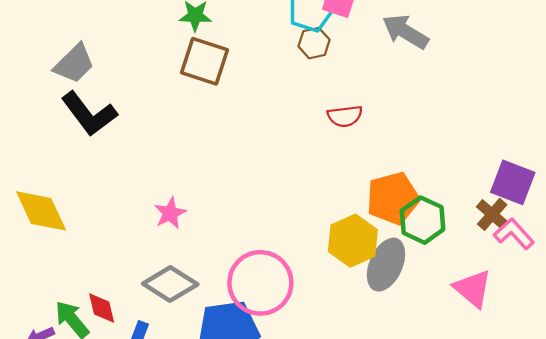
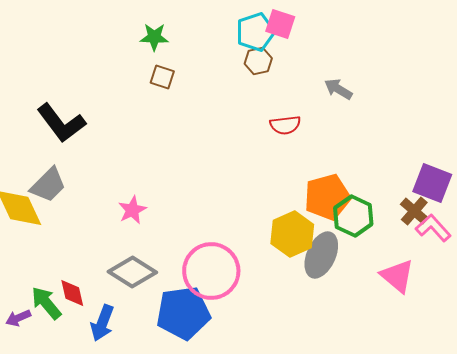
gray arrow: (405, 32) -> (338, 89), moved, size x0.7
brown square: (204, 61) -> (162, 77), size x0.6
gray trapezoid: (74, 64) -> (48, 185), moved

